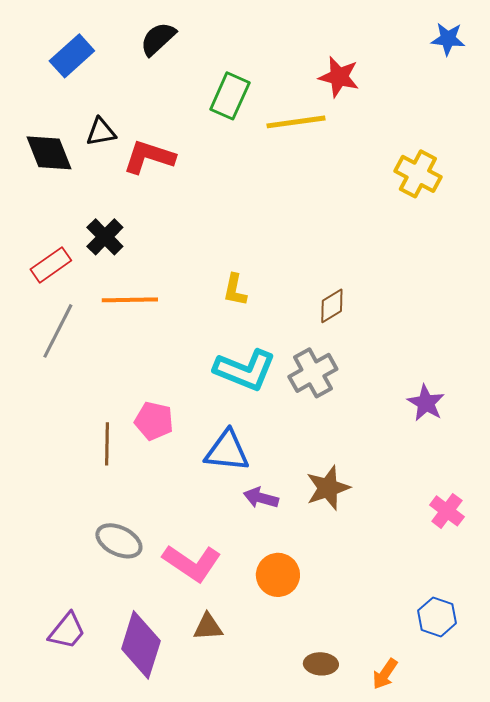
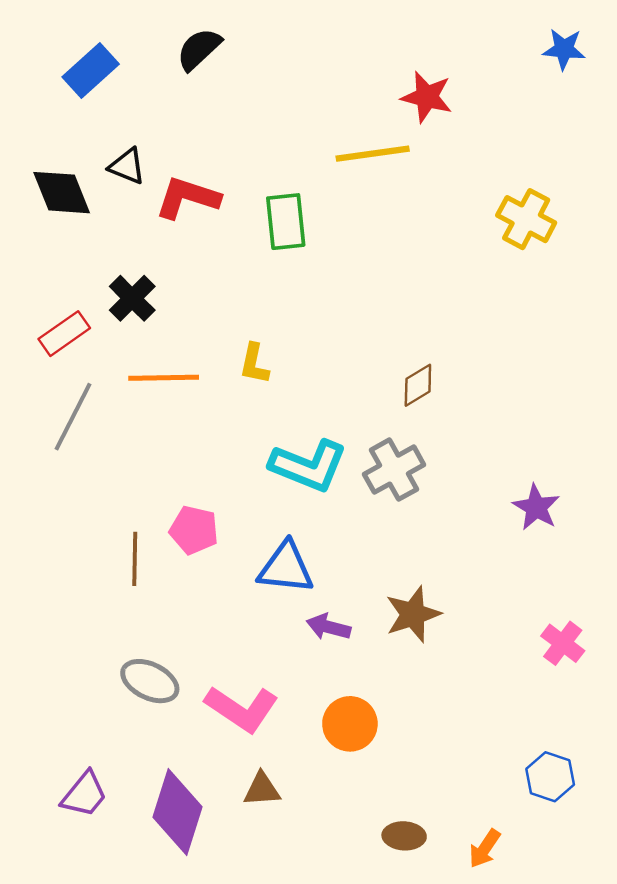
green rectangle: (230, 96) -> (286, 222), moved, turned -30
black triangle: (101, 132) -> (127, 166), turned 32
yellow L-shape: (235, 290) -> (254, 364), moved

